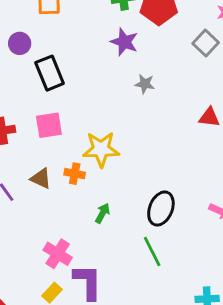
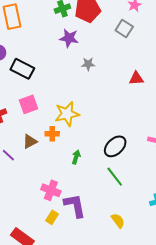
black rectangle: (50, 73) -> (22, 69), turned -30
brown triangle: (41, 179) -> (30, 141), turned -42
black ellipse: (161, 209) -> (115, 146), turned 35

